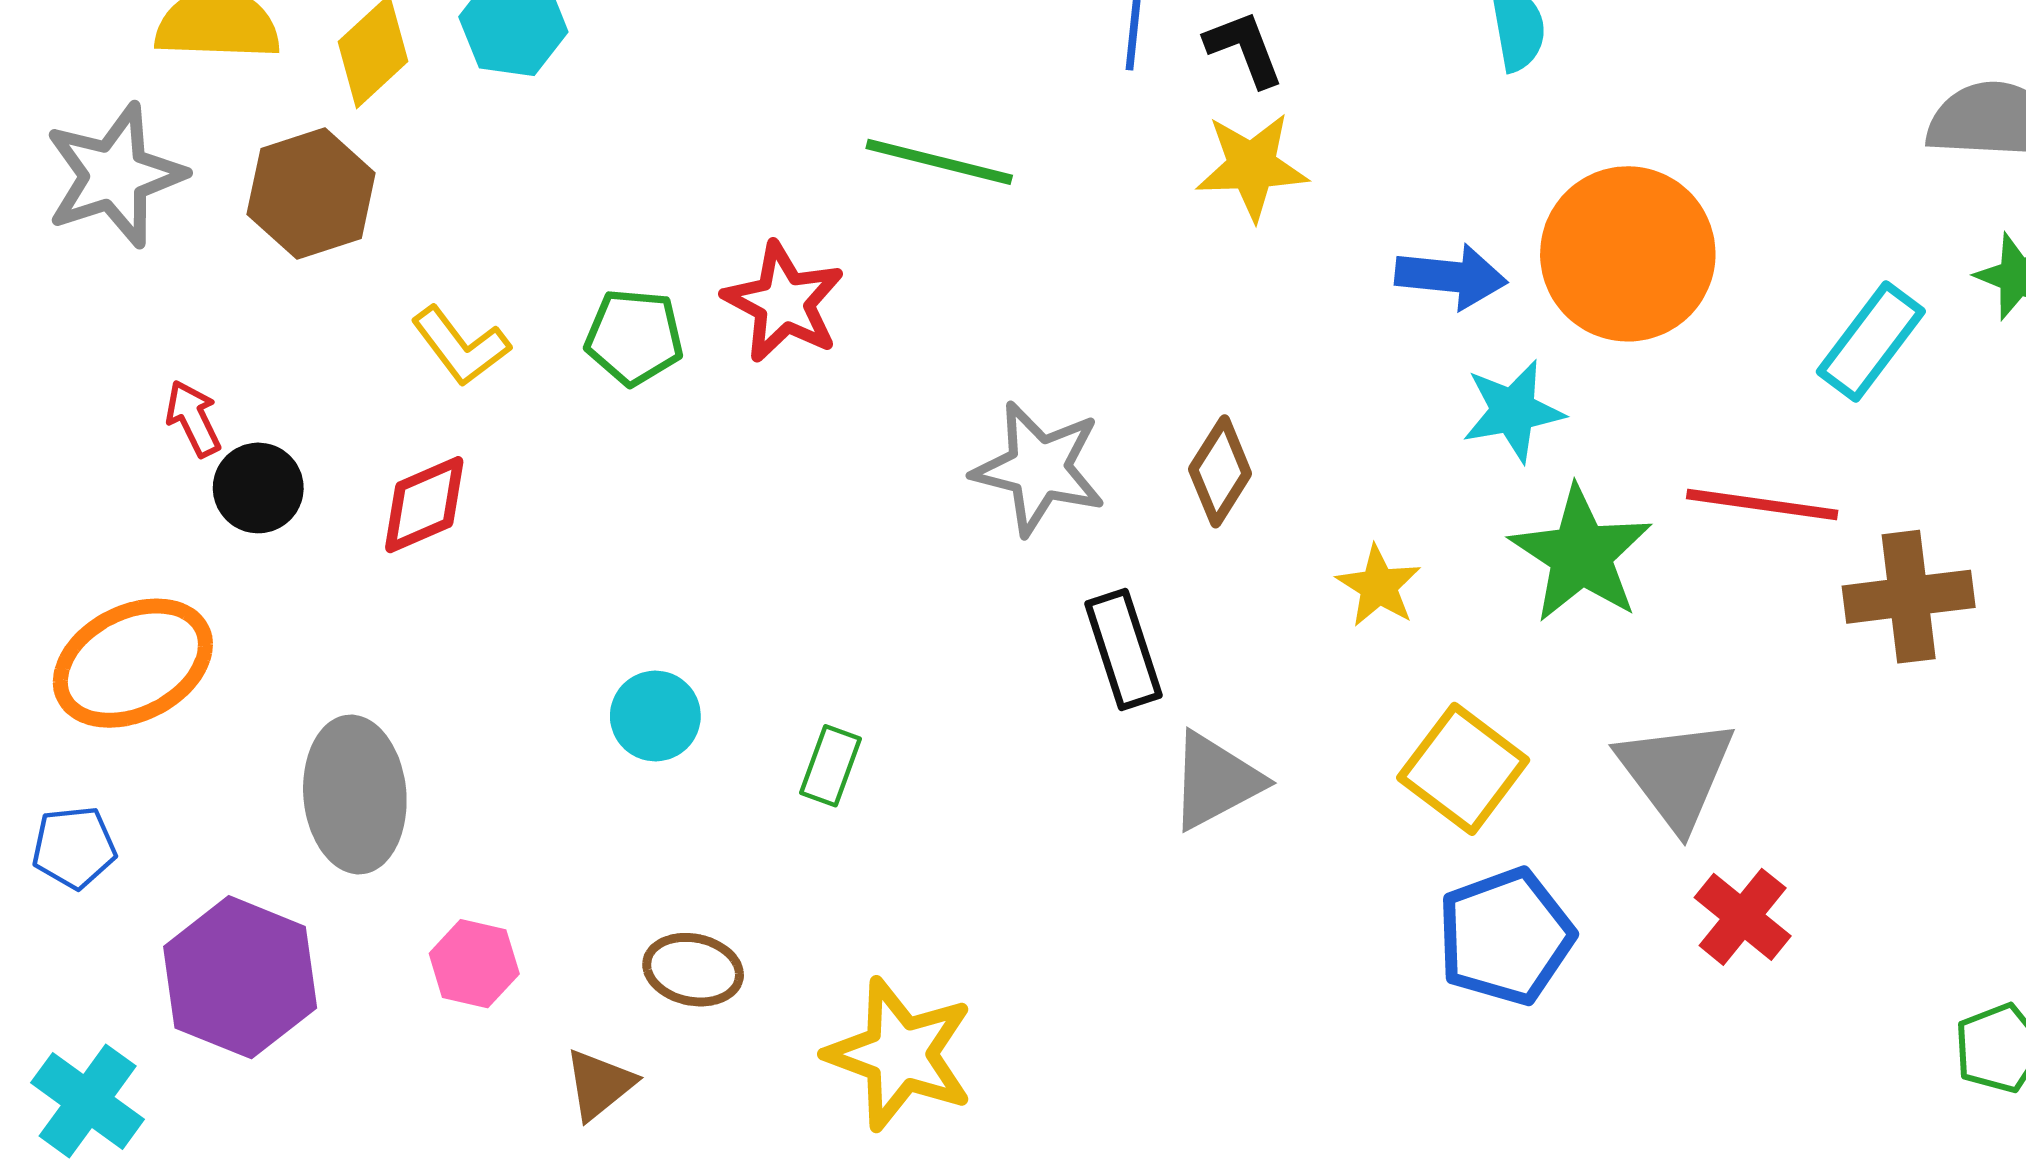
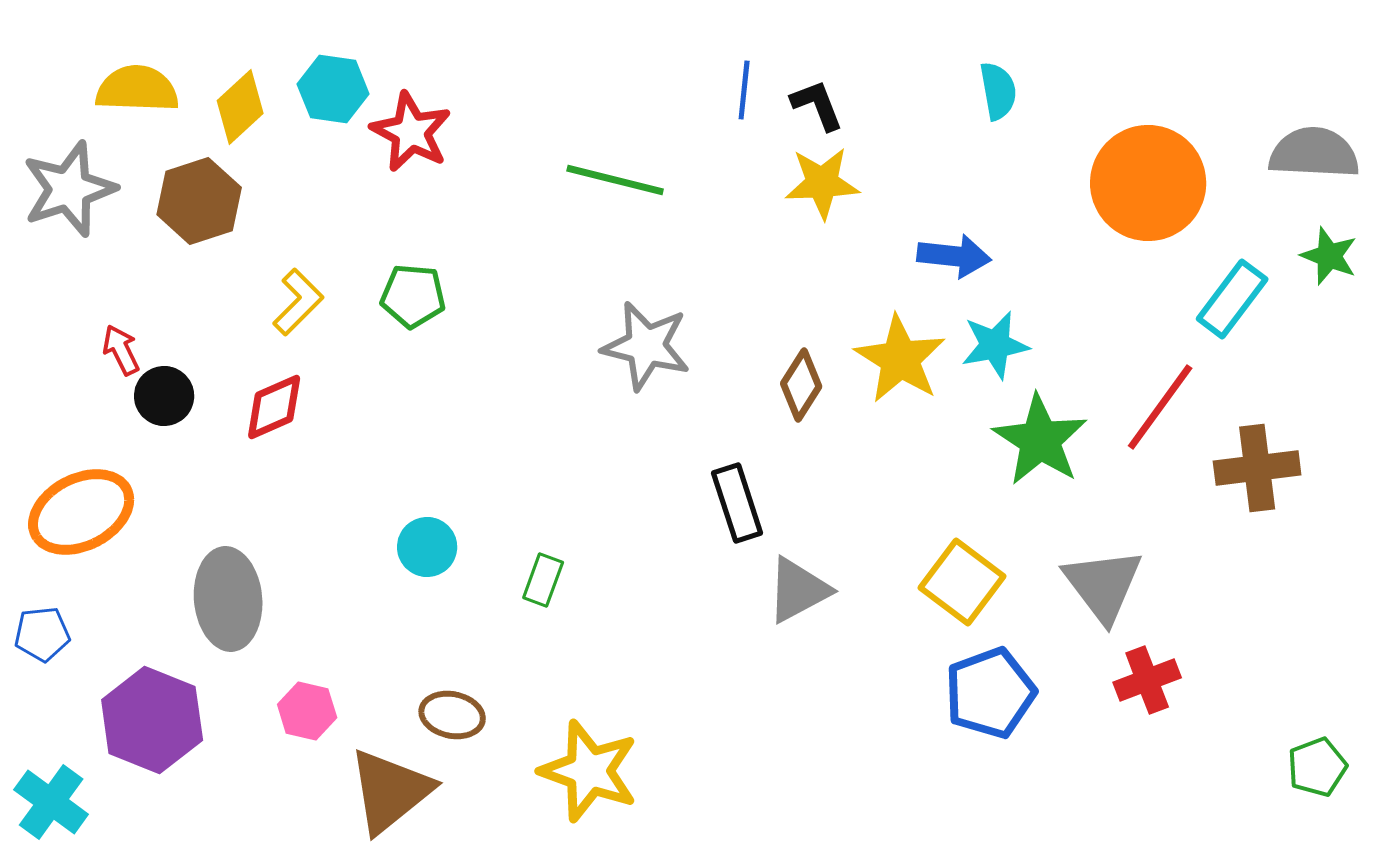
orange circle: (1628, 254) -> (1148, 183), moved
red star: (784, 302) -> (411, 132), moved
yellow L-shape: (461, 346) -> (298, 302), turned -98
gray star: (1039, 468) -> (646, 346), moved
red line: (1762, 505) -> (1160, 407), turned -62
yellow star: (1379, 586) -> (900, 359), moved, size x1.6
red cross: (1743, 917) -> (1147, 680), turned 30
brown triangle: (599, 1084) -> (390, 791), size x1.8

